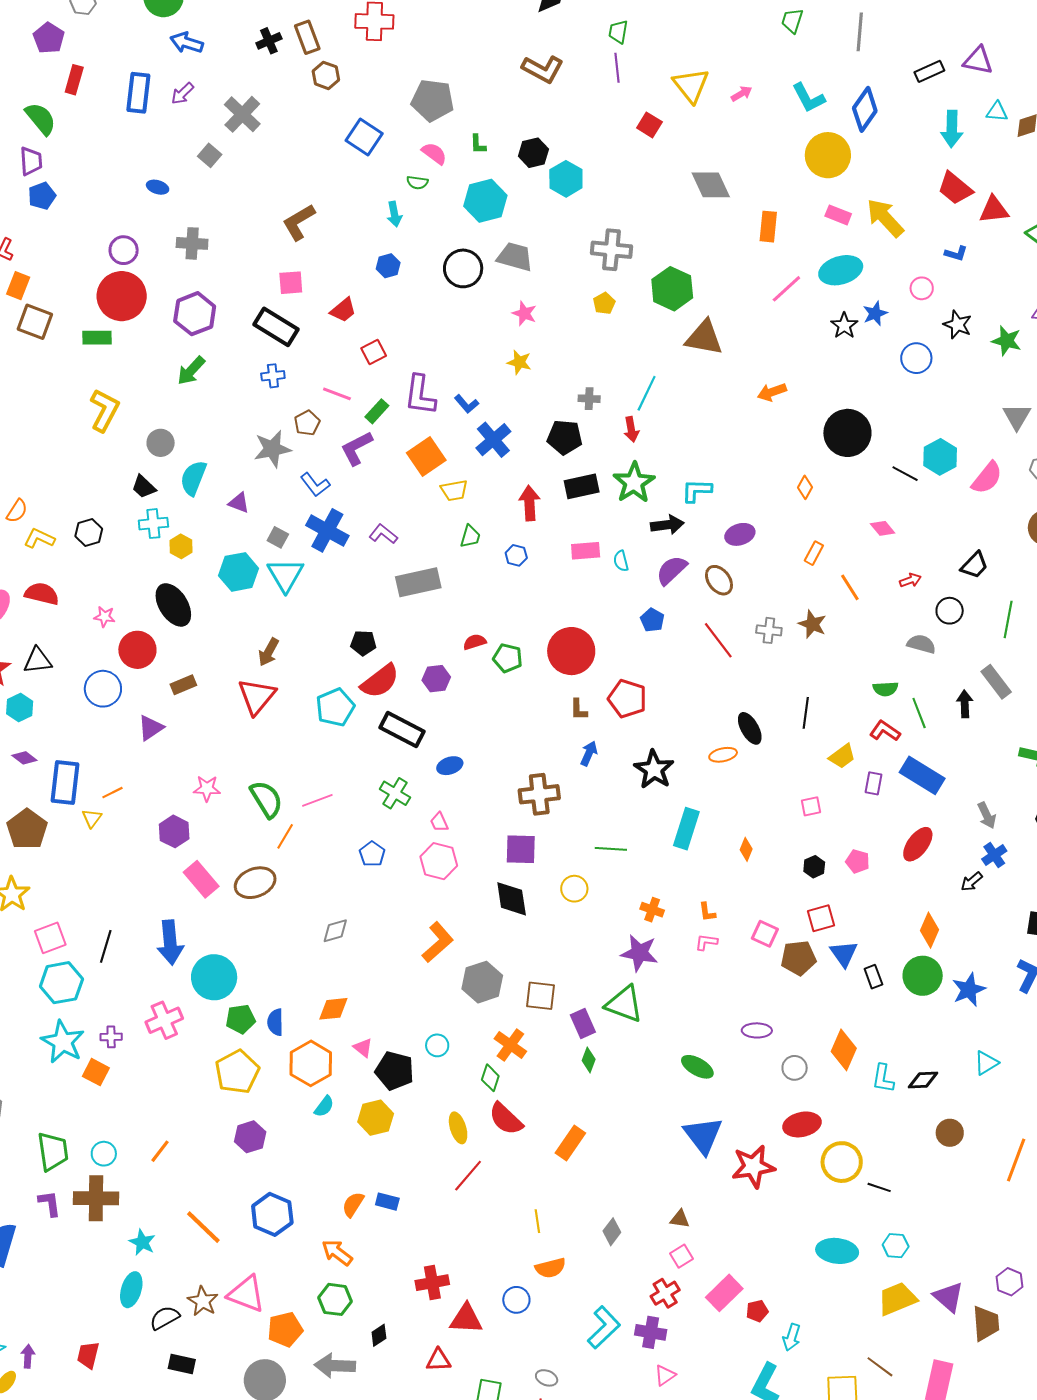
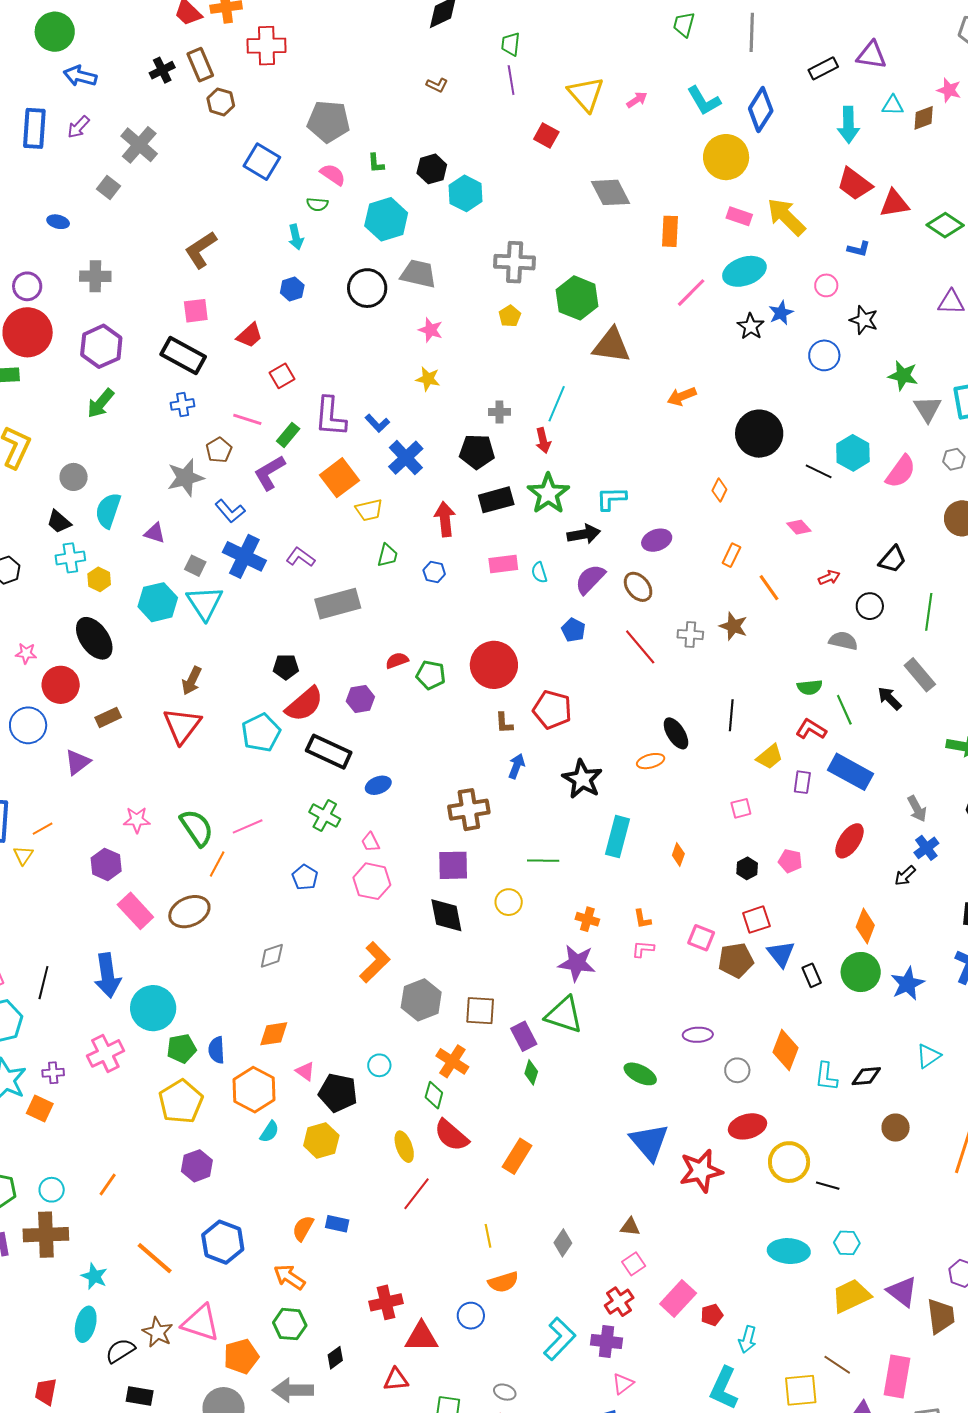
brown L-shape: (543, 69) -> (437, 85), size x0.5
green star: (1007, 341) -> (903, 376), moved
black arrow: (965, 704) -> (889, 698), turned -40

